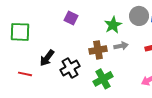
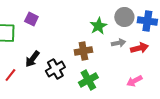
purple square: (71, 18) -> (31, 19), moved
gray arrow: (121, 46) -> (118, 43), moved
red line: (25, 74) -> (10, 75), turned -64

